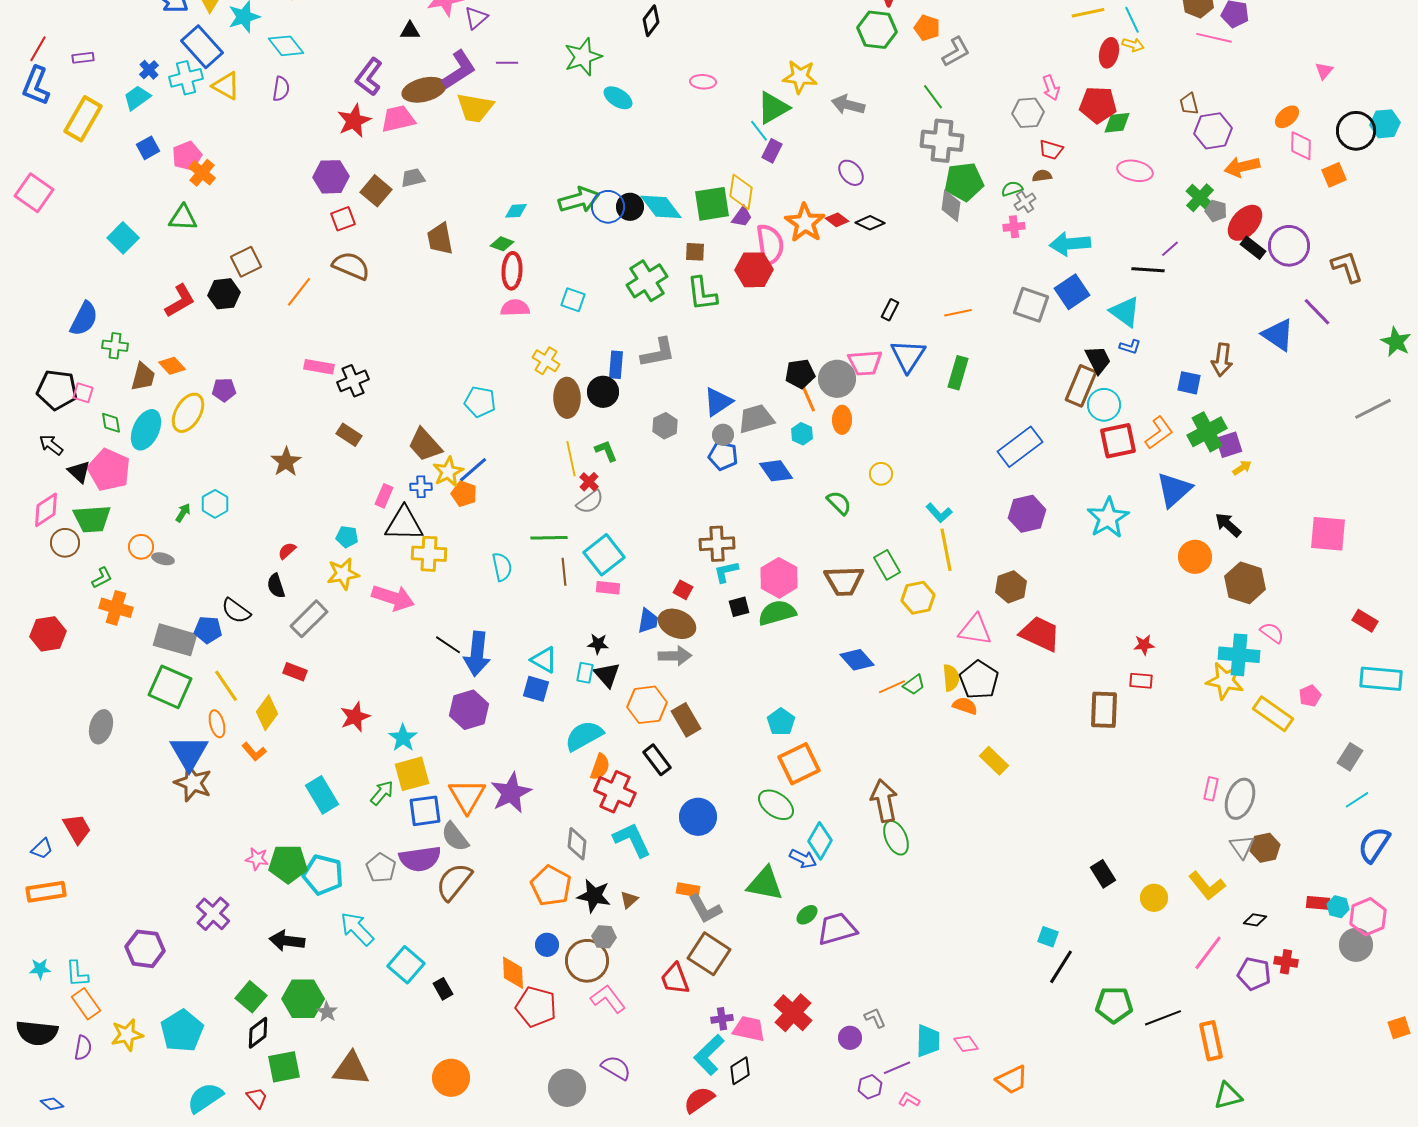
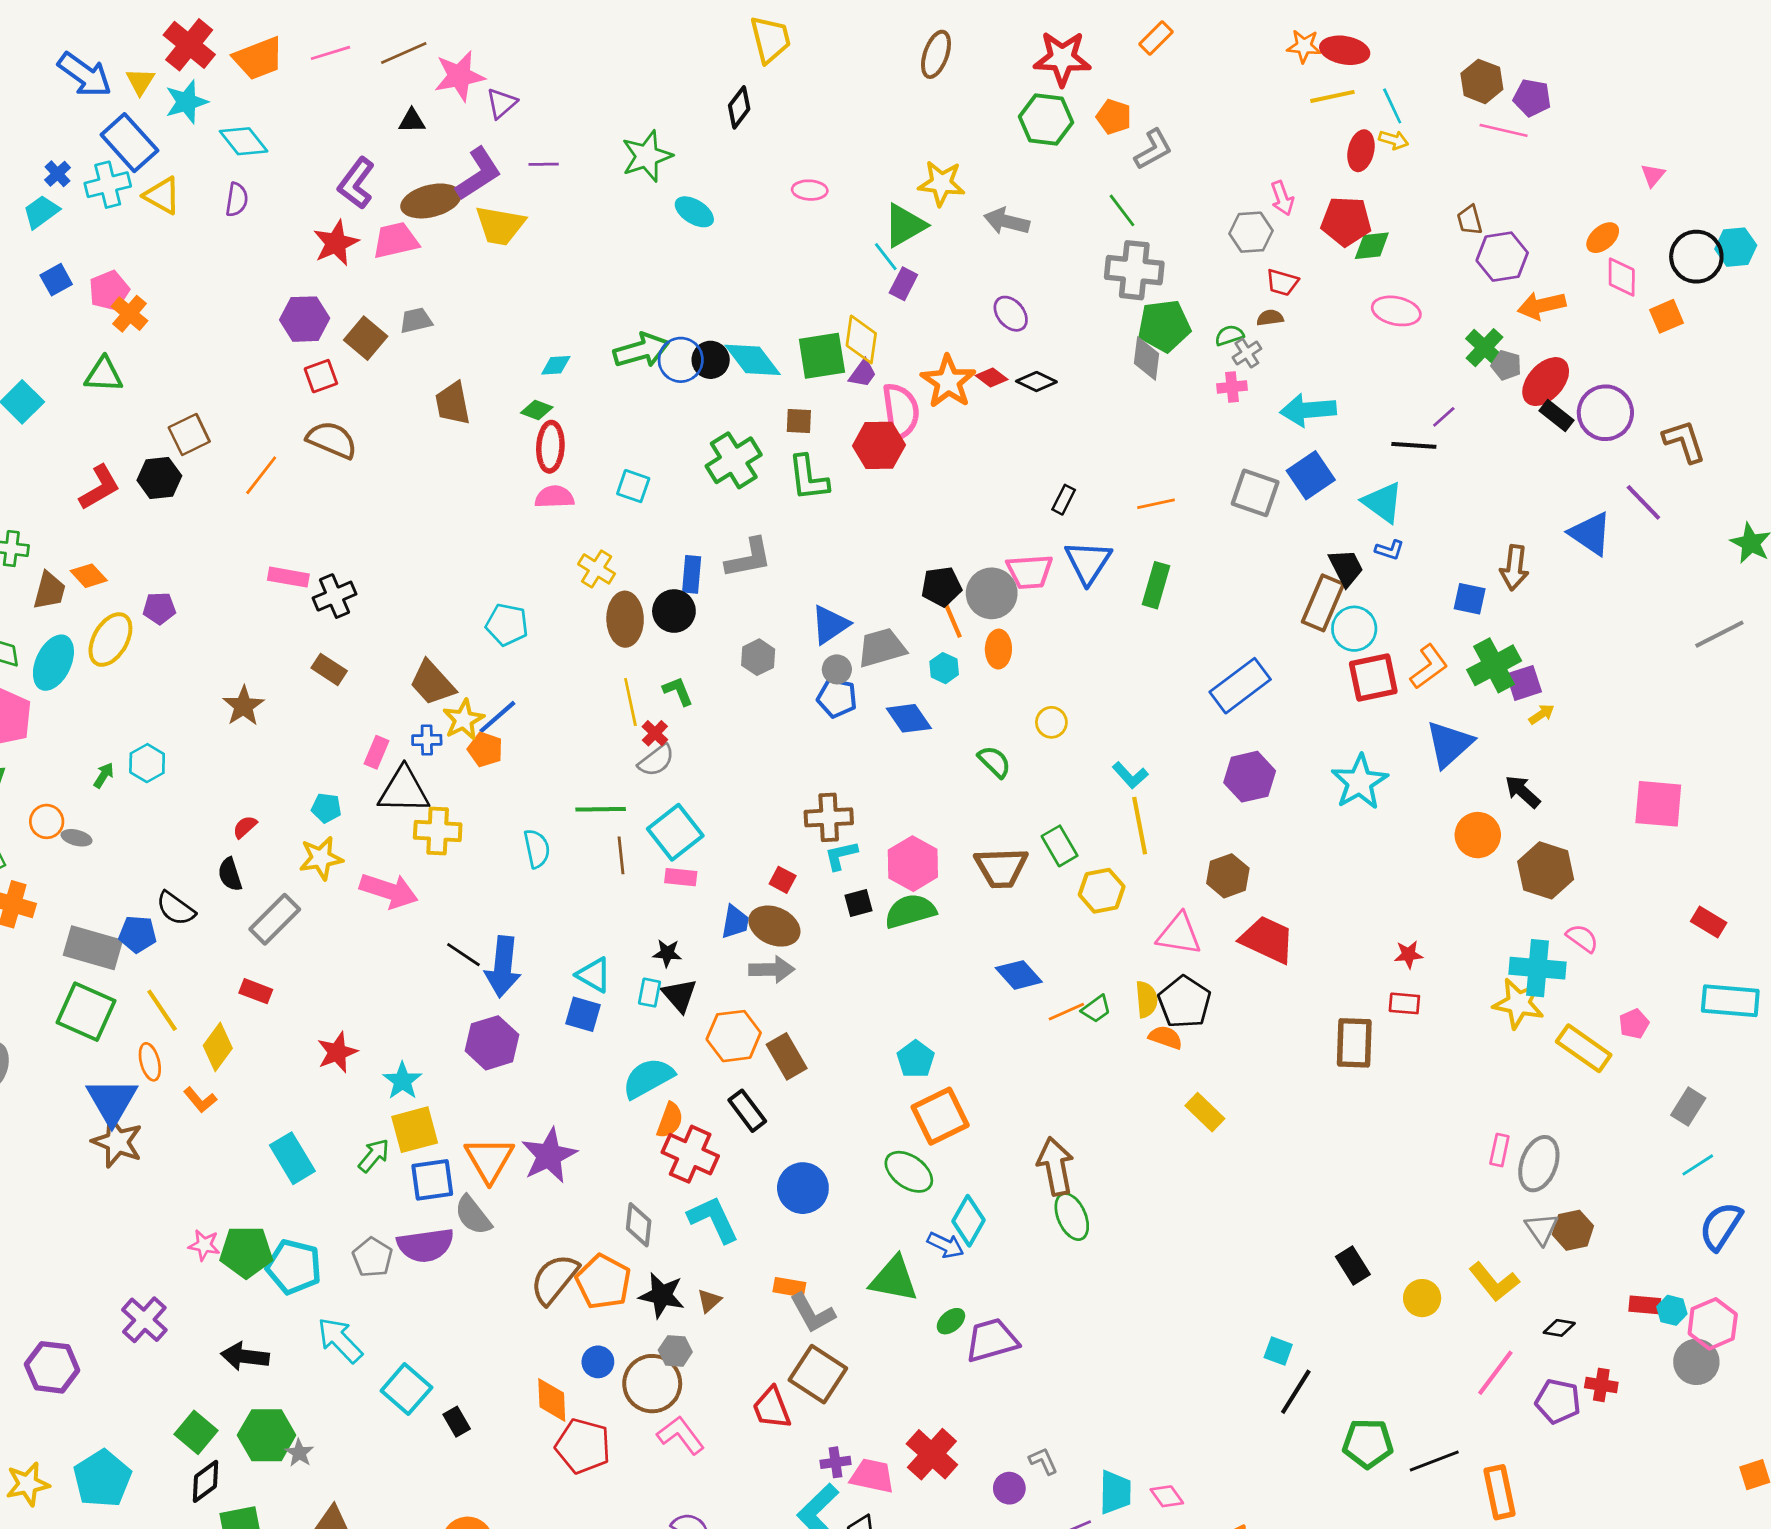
brown semicircle: (454, 882) -> (554, 1279), moved

